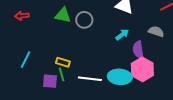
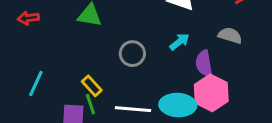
gray circle: (84, 20) -> (132, 54), moved
yellow rectangle: (63, 62) -> (92, 86), turned 32

